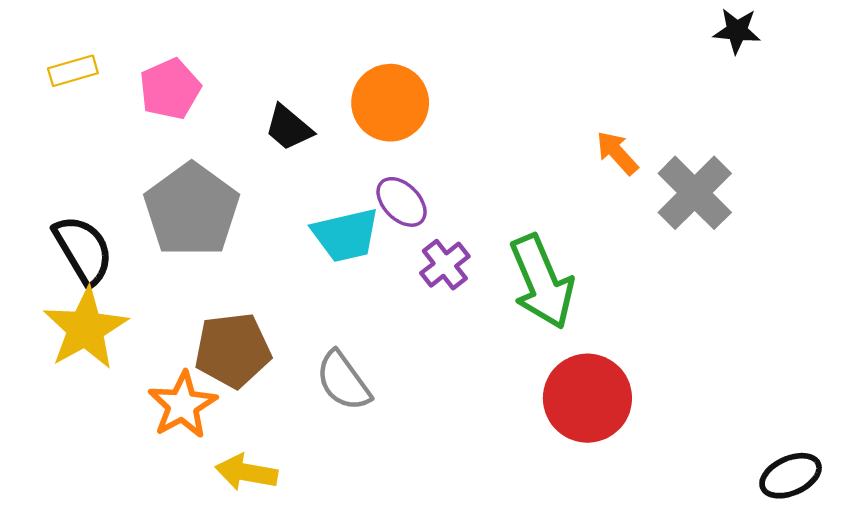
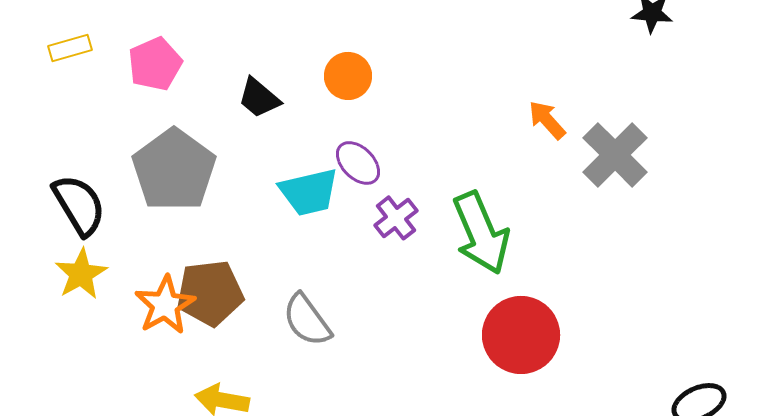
orange circle: (390, 103) -> (348, 76), size x0.7
yellow star: (86, 329) -> (81, 274), size x0.7
orange star: (182, 405) -> (165, 305), moved

